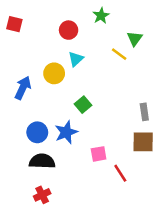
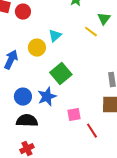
red circle: (69, 30) -> (23, 12), moved
green square: (83, 105) -> (61, 74), size x1.5

